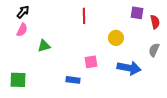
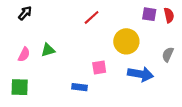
red line: (84, 16) -> (92, 17), turned 49
red semicircle: (155, 22) -> (169, 15), moved
pink semicircle: (22, 30) -> (24, 54), moved
yellow circle: (116, 38) -> (126, 41), size x1.5

